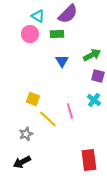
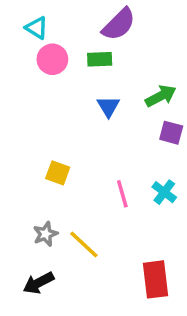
cyan triangle: (38, 16) -> (37, 28), moved
cyan cross: (94, 100) -> (164, 192), moved
yellow line: (48, 119) -> (84, 244), moved

